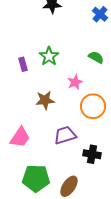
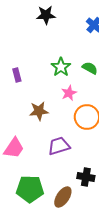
green star: (49, 56) -> (61, 67), moved
black cross: (92, 154) -> (86, 177), moved

